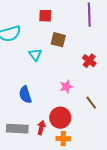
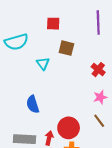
pink star: (66, 87) -> (100, 97), moved
brown line: (91, 103) -> (99, 121), moved

